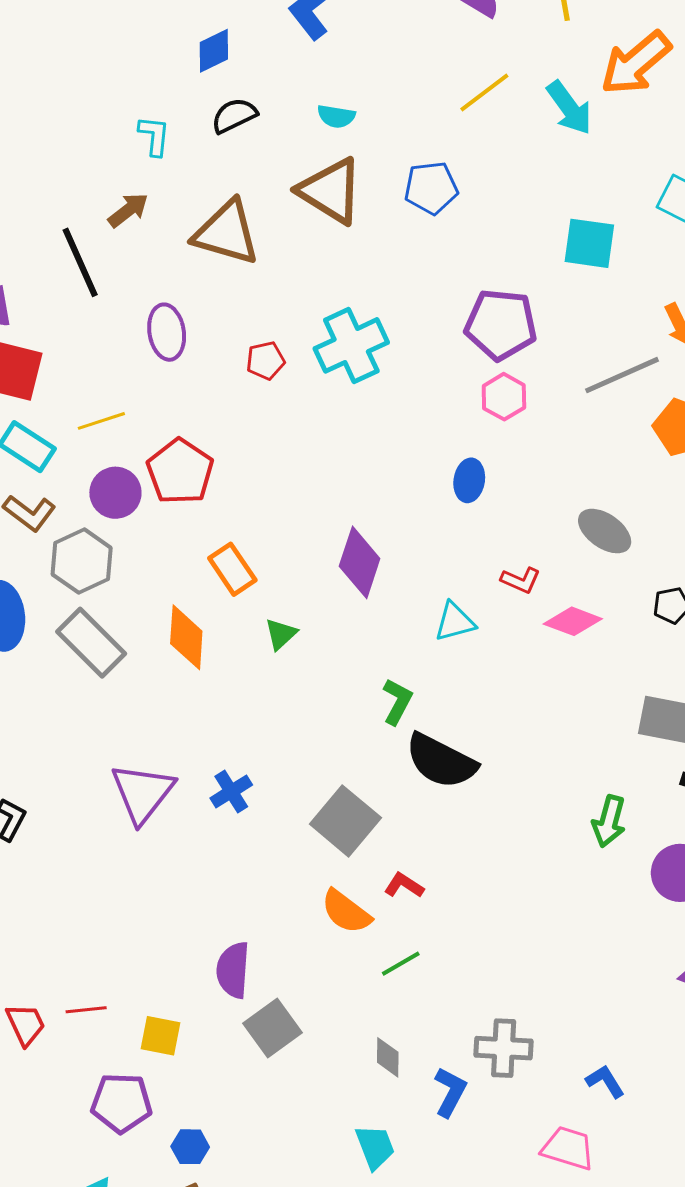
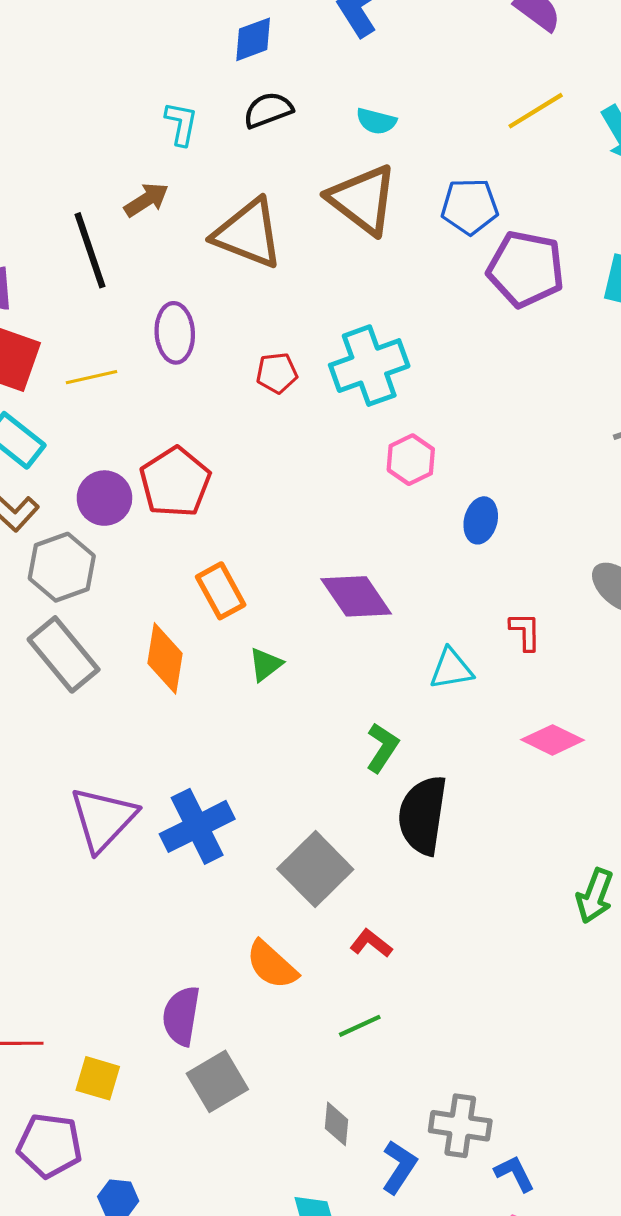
purple pentagon: (501, 324) -> (526, 269), moved
pink hexagon: (504, 397) -> (411, 460), moved
yellow line: (101, 421) -> (92, 377), moved
purple diamond: (360, 562) -> (356, 596), turned -58
red L-shape: (521, 580) -> (525, 631), turned -120
pink diamond: (573, 621) -> (553, 740), moved
black semicircle: (441, 761) -> (423, 815), turned 66
blue cross: (231, 792) -> (197, 826), size x1.6
orange semicircle: (346, 912) -> (272, 965), moved
blue L-shape: (605, 1081) -> (515, 1173), moved

